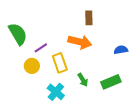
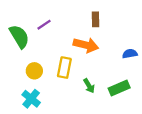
purple line: (41, 48) -> (44, 25), moved
yellow rectangle: (60, 63) -> (64, 68), turned 30
cyan cross: (56, 92) -> (31, 99), moved

